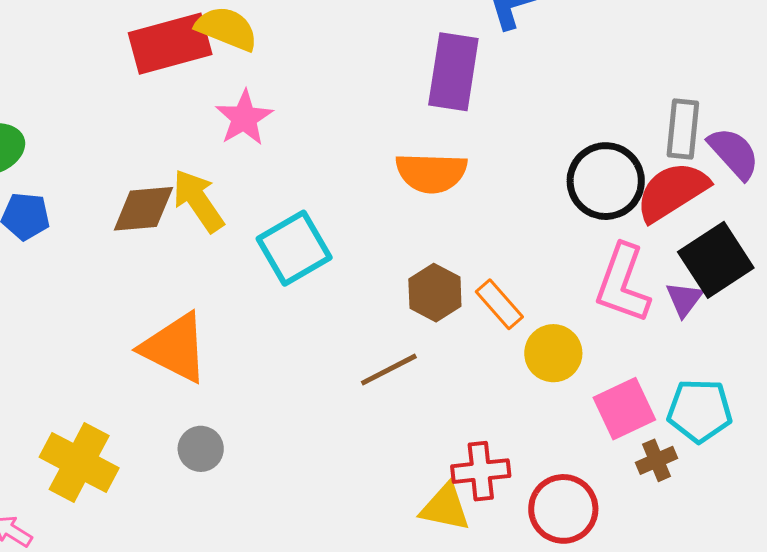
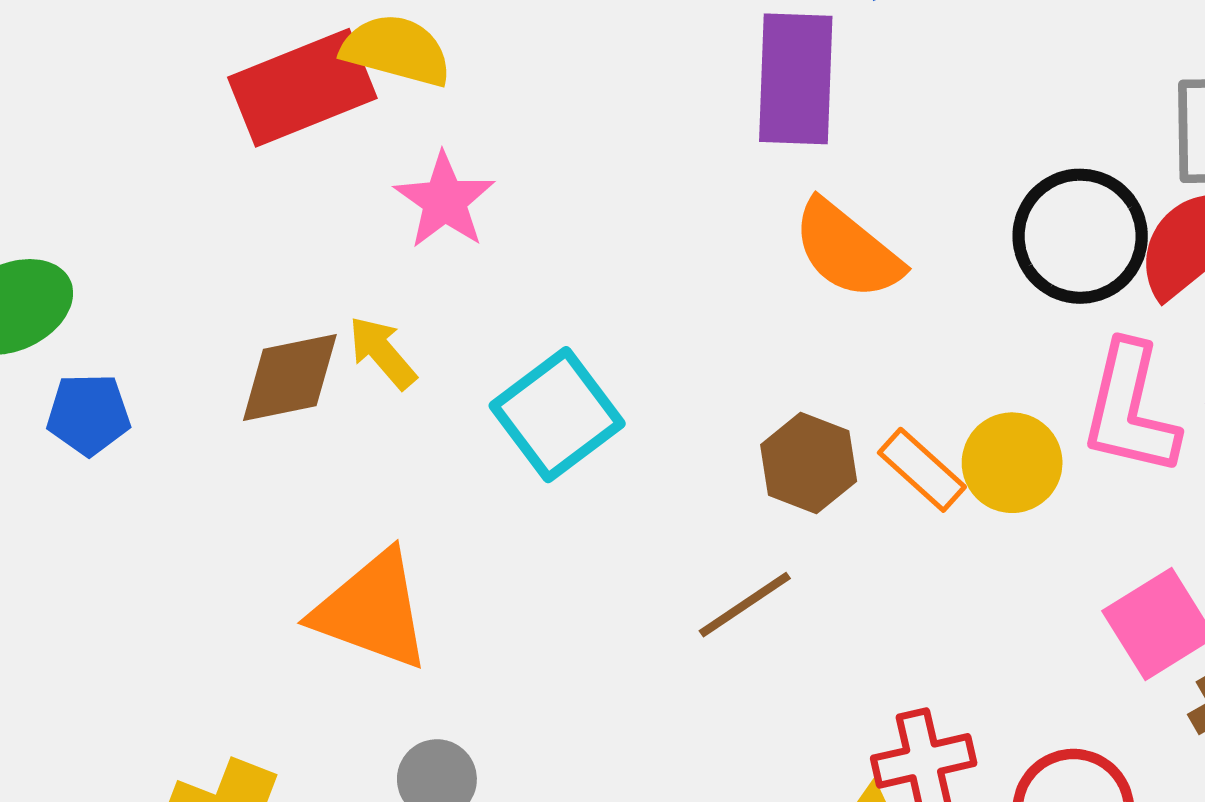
orange semicircle: (431, 173) -> (847, 250), moved, turned 44
yellow arrow: (198, 201) -> (382, 353), size x0.7
yellow circle: (553, 353) -> (1012, 463), moved

